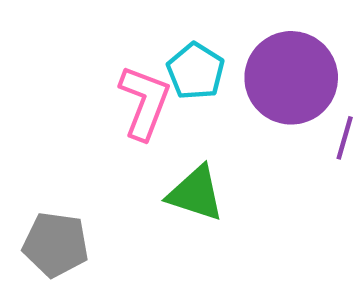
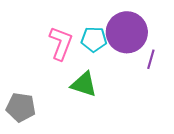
cyan pentagon: (196, 71) -> (94, 39), moved, turned -30

